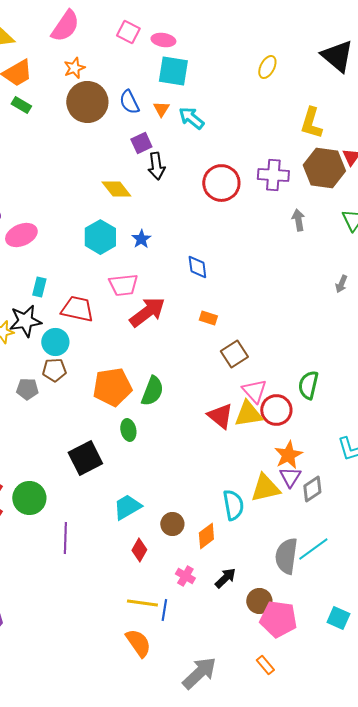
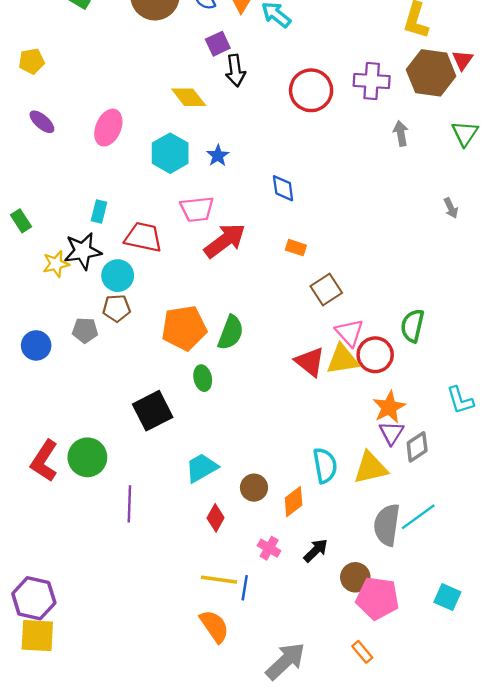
pink ellipse: (21, 235) -> (108, 128), moved, turned -44
gray arrow: (341, 284) -> (451, 208), turned -48
yellow triangle: (265, 488) -> (370, 468), moved

